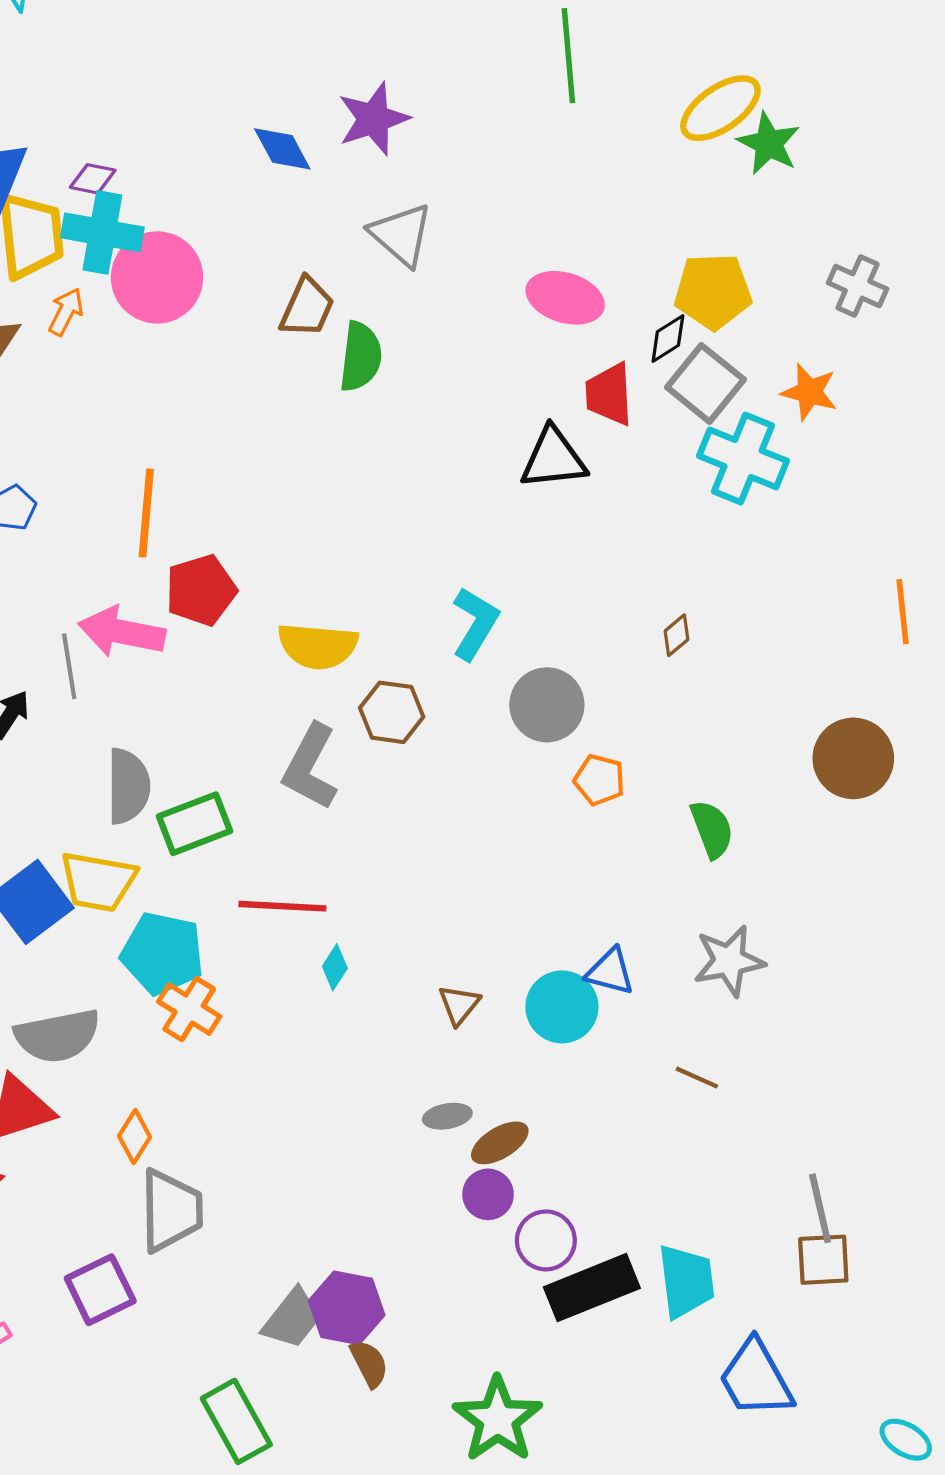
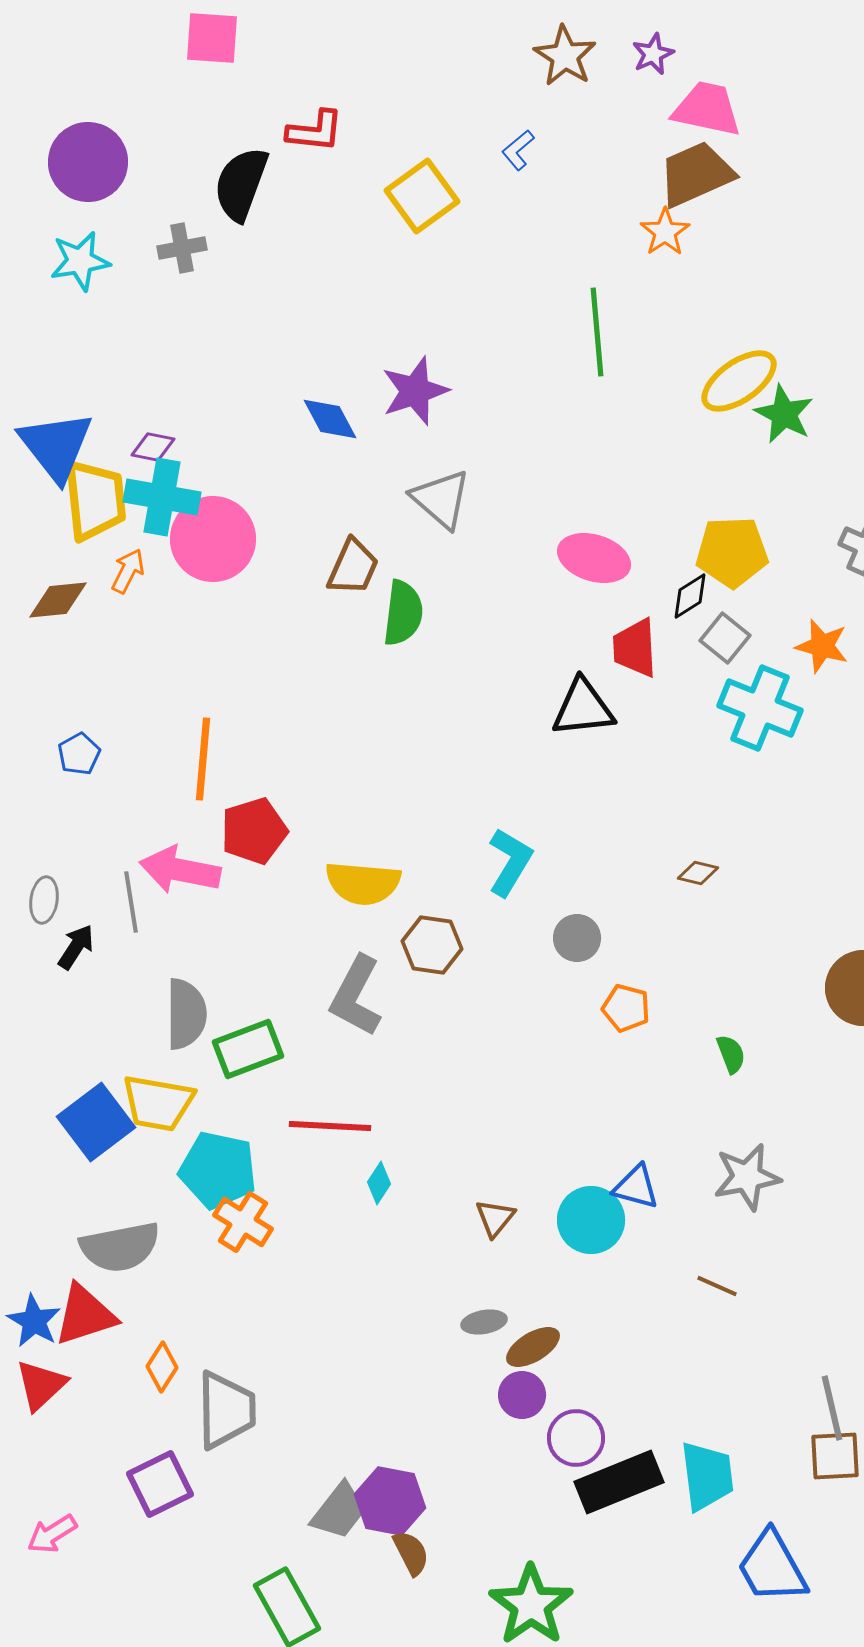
gray square: (705, 383) -> (725, 638), size x0.7
brown diamond: (677, 635) -> (698, 873), turned 54
gray circle: (547, 705) -> (577, 938), size x0.7
green semicircle: (712, 829) -> (731, 1054), size x0.7
orange diamond: (135, 1137) -> (162, 1367), moved

